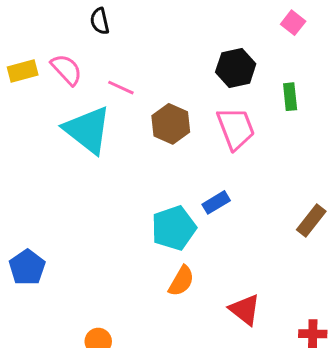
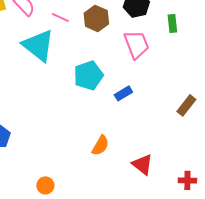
brown hexagon: (171, 124) -> (96, 18), moved
cyan pentagon: (174, 228) -> (88, 75), moved

